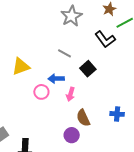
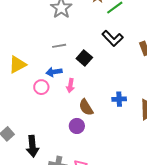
black L-shape: (105, 39) -> (113, 38), moved
gray line: (64, 53) -> (59, 46), turned -32

